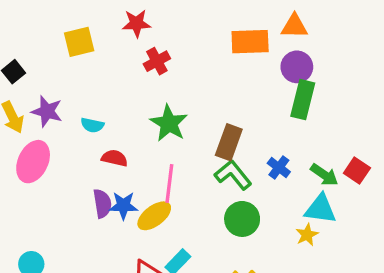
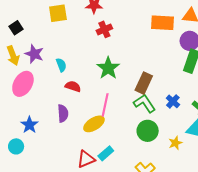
cyan semicircle: (92, 125) -> (61, 65), turned -128
blue star: (123, 205) -> (29, 125), moved, turned 30
yellow star: (307, 235) -> (175, 143), moved

